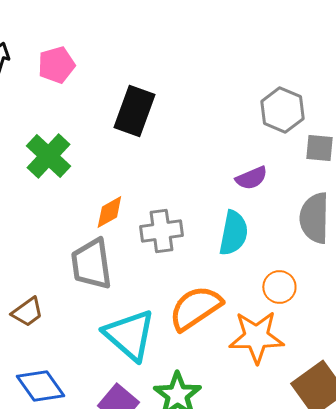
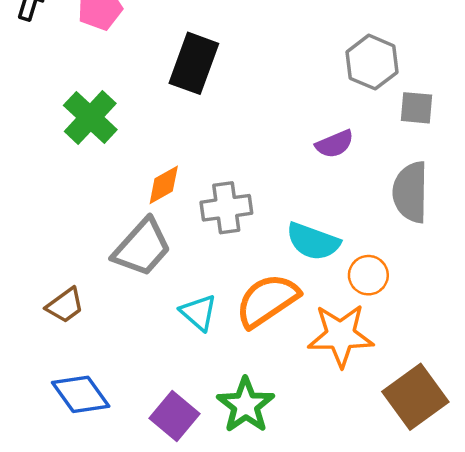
cyan semicircle: (233, 233) -> (313, 241), moved, turned 99
gray trapezoid: (91, 264) -> (142, 247), turned -130
cyan triangle: (129, 335) -> (199, 312), moved, size x0.6

